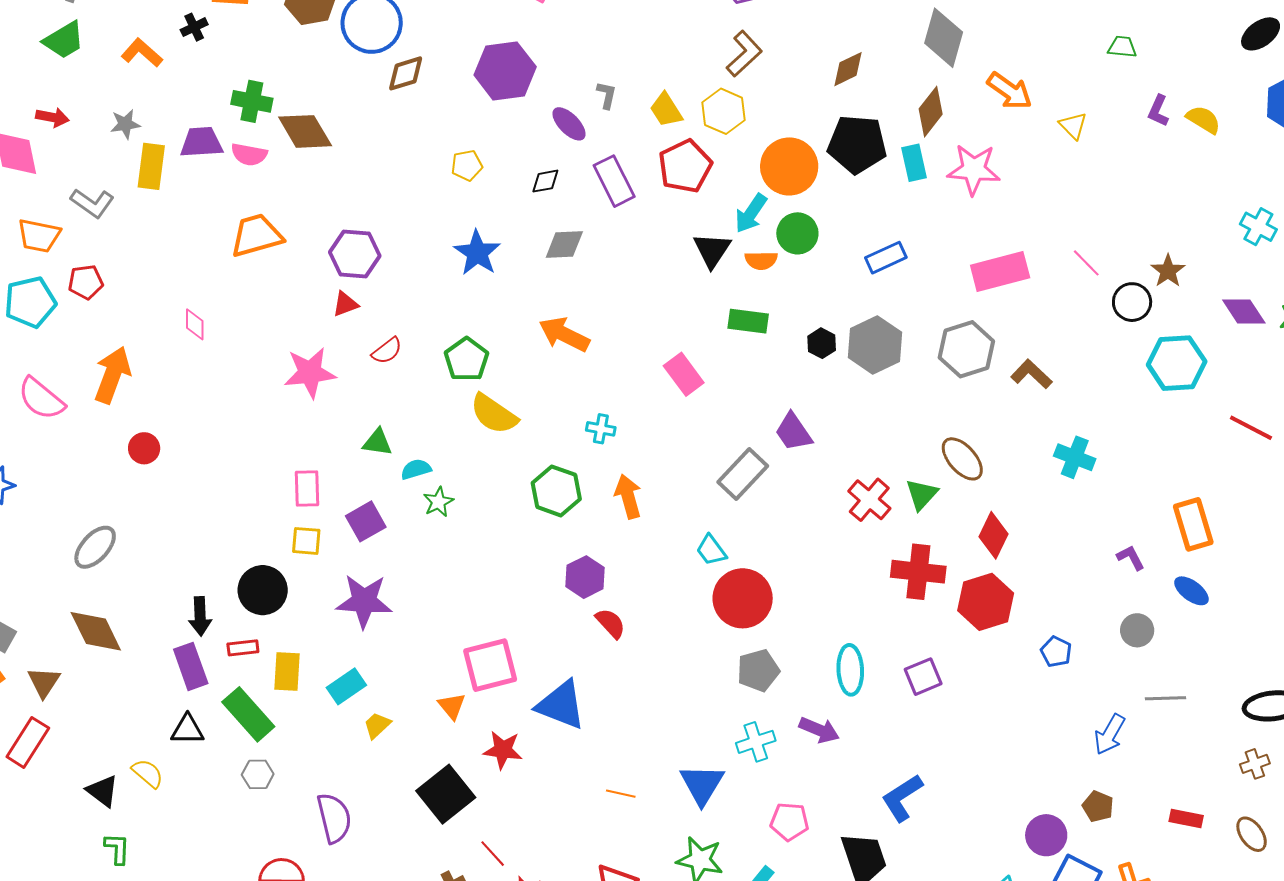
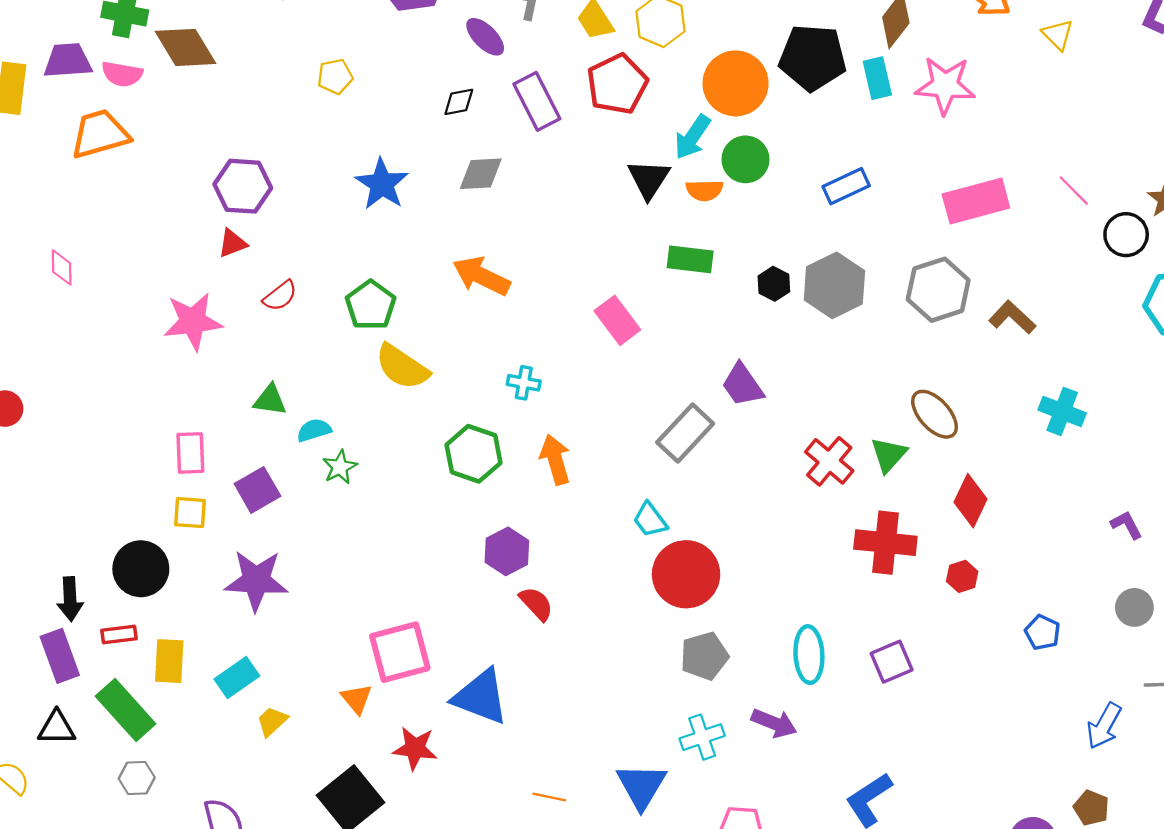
yellow pentagon: (467, 165) -> (335, 76), moved
orange trapezoid: (256, 235) -> (100, 134), moved
red hexagon: (986, 602) -> (962, 576), size x0.5

